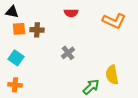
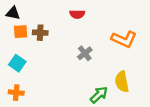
orange L-shape: (114, 21) -> (124, 39), moved
gray cross: (68, 53) -> (85, 53), moved

